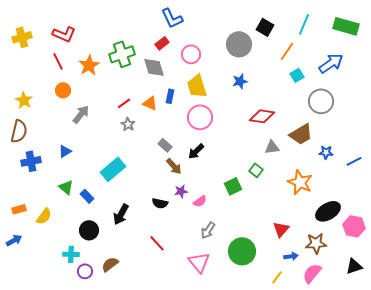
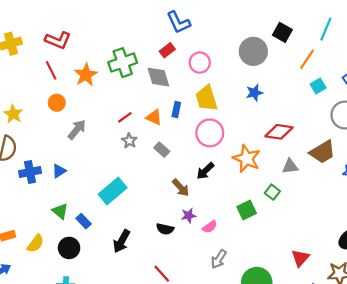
gray rectangle: (165, 145) -> (162, 150), moved
blue cross: (31, 161) -> (30, 172), moved
orange star: (300, 182) -> (247, 159), moved
black circle: (89, 230) -> (69, 248), moved

